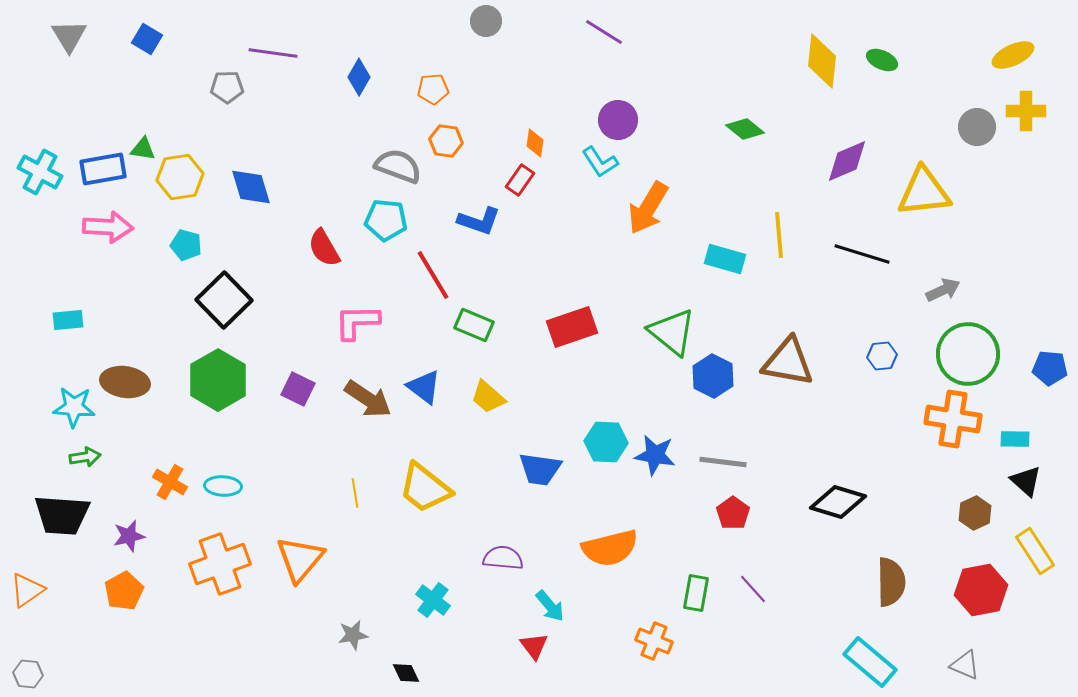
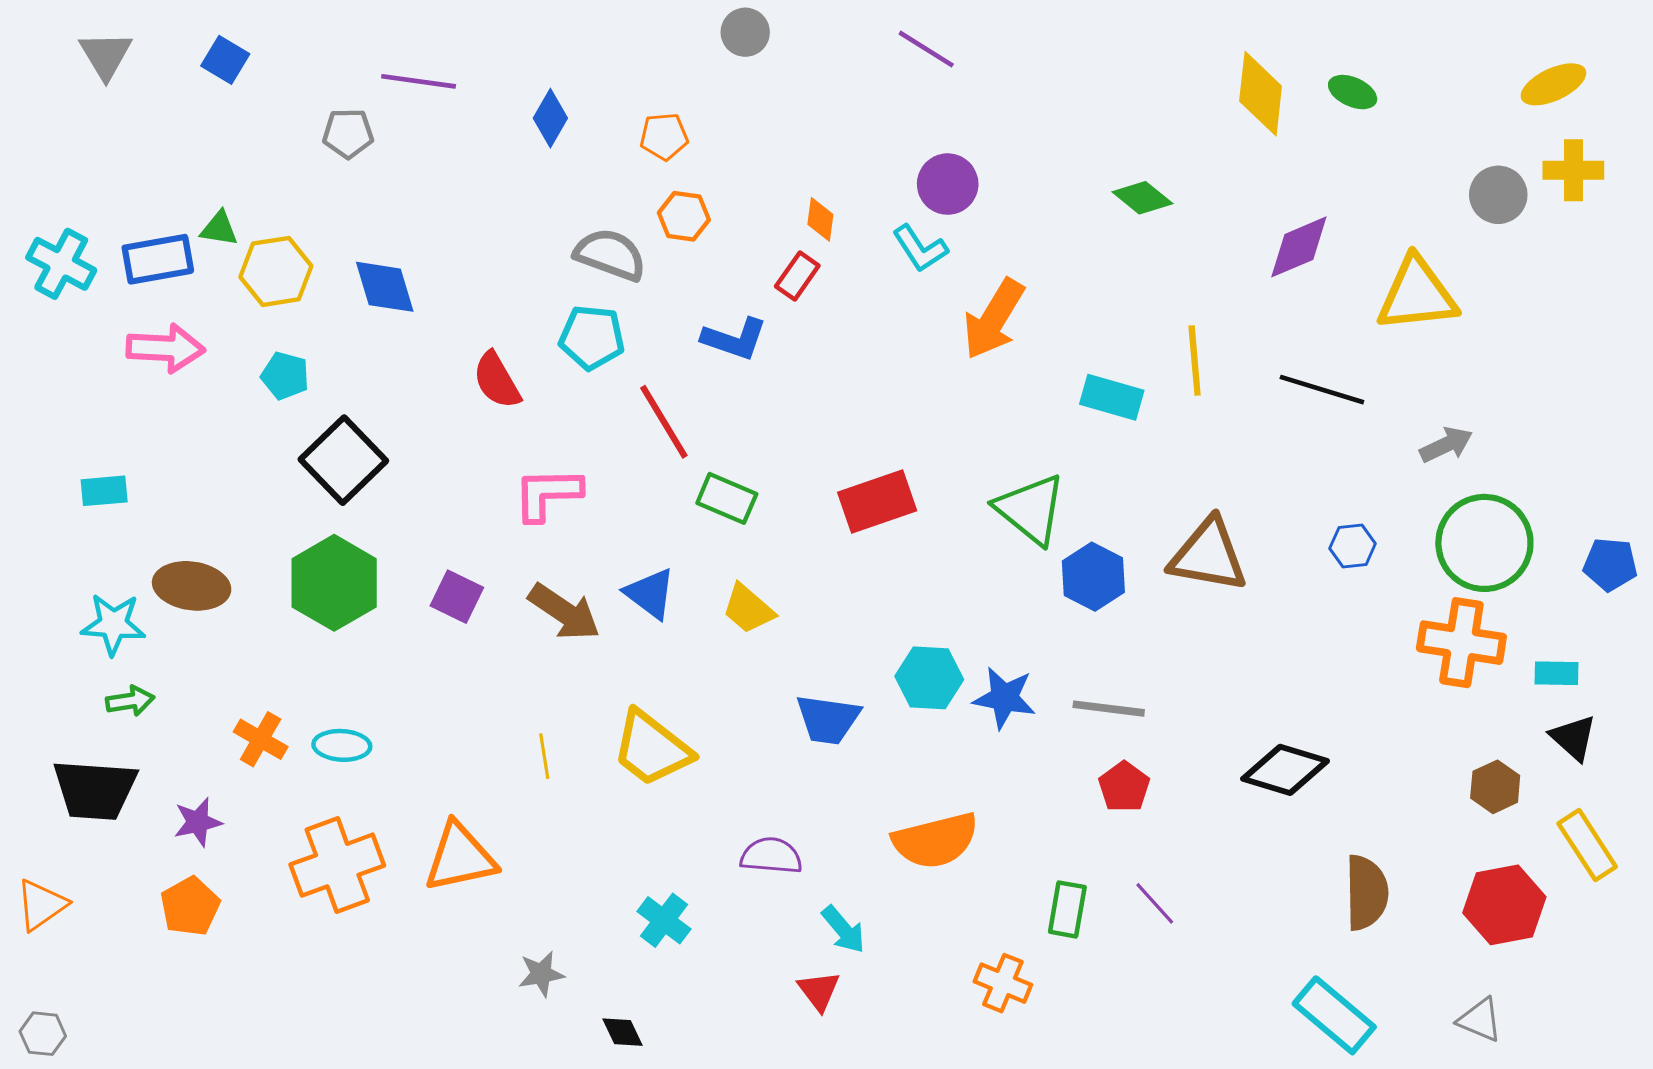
orange triangle: (300, 559) -> (460, 857), turned 38

